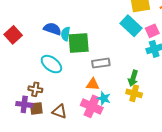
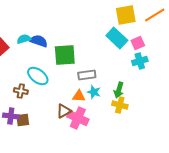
cyan semicircle: (66, 34) -> (24, 39), moved, turned 64
brown cross: (35, 89) -> (21, 91), moved
cyan star: (104, 98) -> (94, 92), moved
brown triangle: (59, 111) -> (64, 111), moved, turned -49

